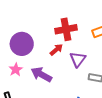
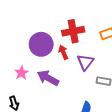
purple circle: (22, 44) -> (41, 44), moved
red arrow: (56, 50) -> (63, 52), turned -72

